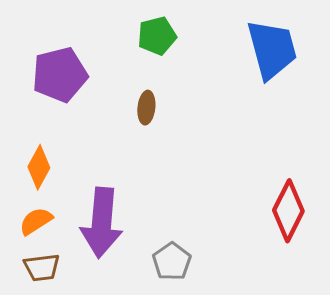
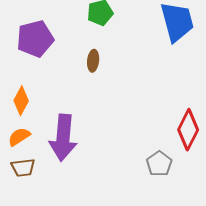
gray pentagon: (172, 261) -> (159, 164), moved

